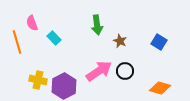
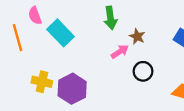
cyan rectangle: (54, 38) -> (61, 33), size x1.6
pink arrow: (99, 71) -> (120, 52), moved, size x0.6

